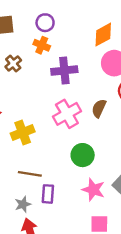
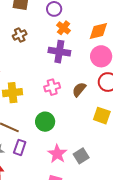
orange cross: (42, 45) -> (63, 28), moved
pink cross: (67, 114) -> (52, 87), size x0.7
green circle: (83, 155) -> (45, 122), moved

